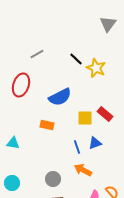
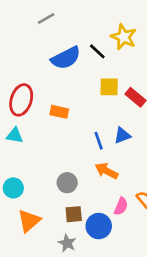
black line: (76, 59) -> (97, 51), moved
red ellipse: (21, 85) -> (21, 100), moved
blue semicircle: (60, 97) -> (66, 58), moved
yellow square: (85, 118) -> (109, 87), moved

